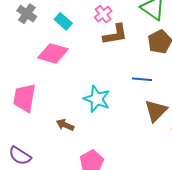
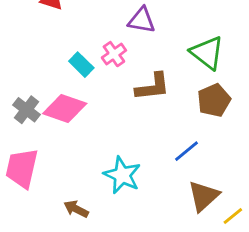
gray cross: (27, 14) -> (26, 110), moved
pink cross: (103, 14) -> (114, 54), moved
blue line: (142, 79) -> (186, 151), turned -48

